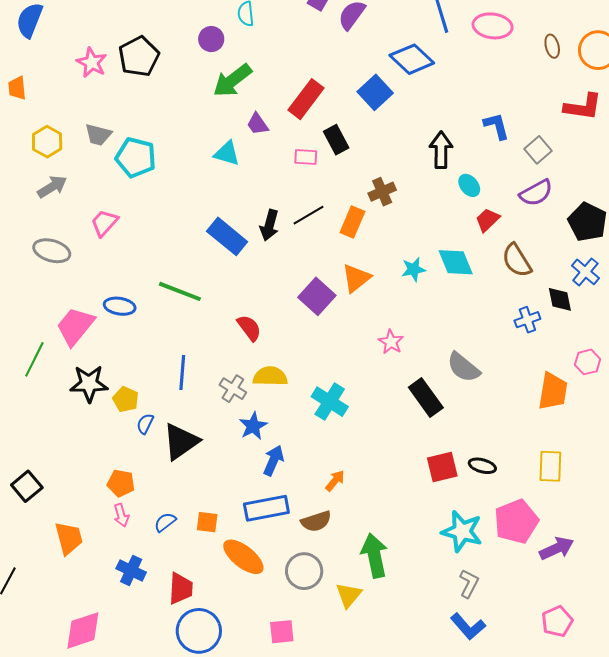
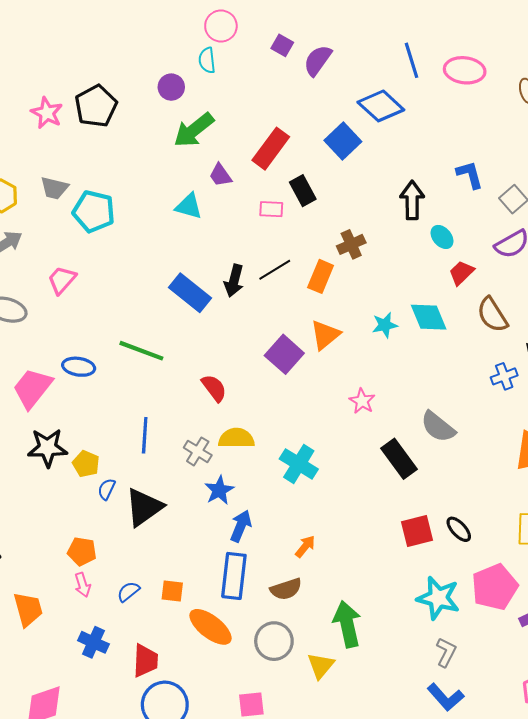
black ellipse: (482, 466) -> (459, 529), turned 32
blue rectangle: (266, 508) -> (234, 576), turned -72

